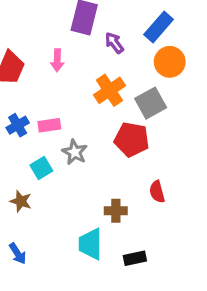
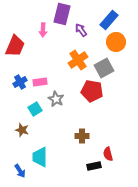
pink arrow: (57, 60) -> (43, 30), moved
red semicircle: (157, 192) -> (108, 154), moved
cyan trapezoid: (90, 244) -> (40, 157), moved
blue arrow: (18, 254) -> (20, 171), moved

